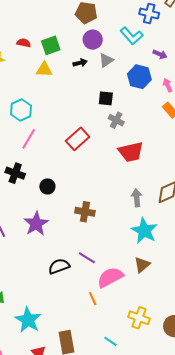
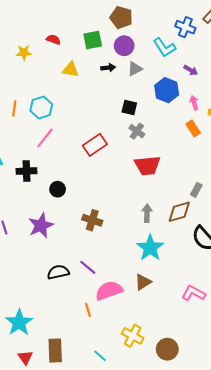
green square: (51, 45) -> (93, 40), moved
black cross: (15, 173) -> (27, 171), turned -30

